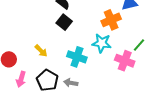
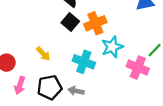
orange cross: (111, 20) -> (95, 23), moved
cyan star: (102, 43) -> (112, 47), turned -30
black pentagon: (47, 80) -> (50, 87), turned 30

